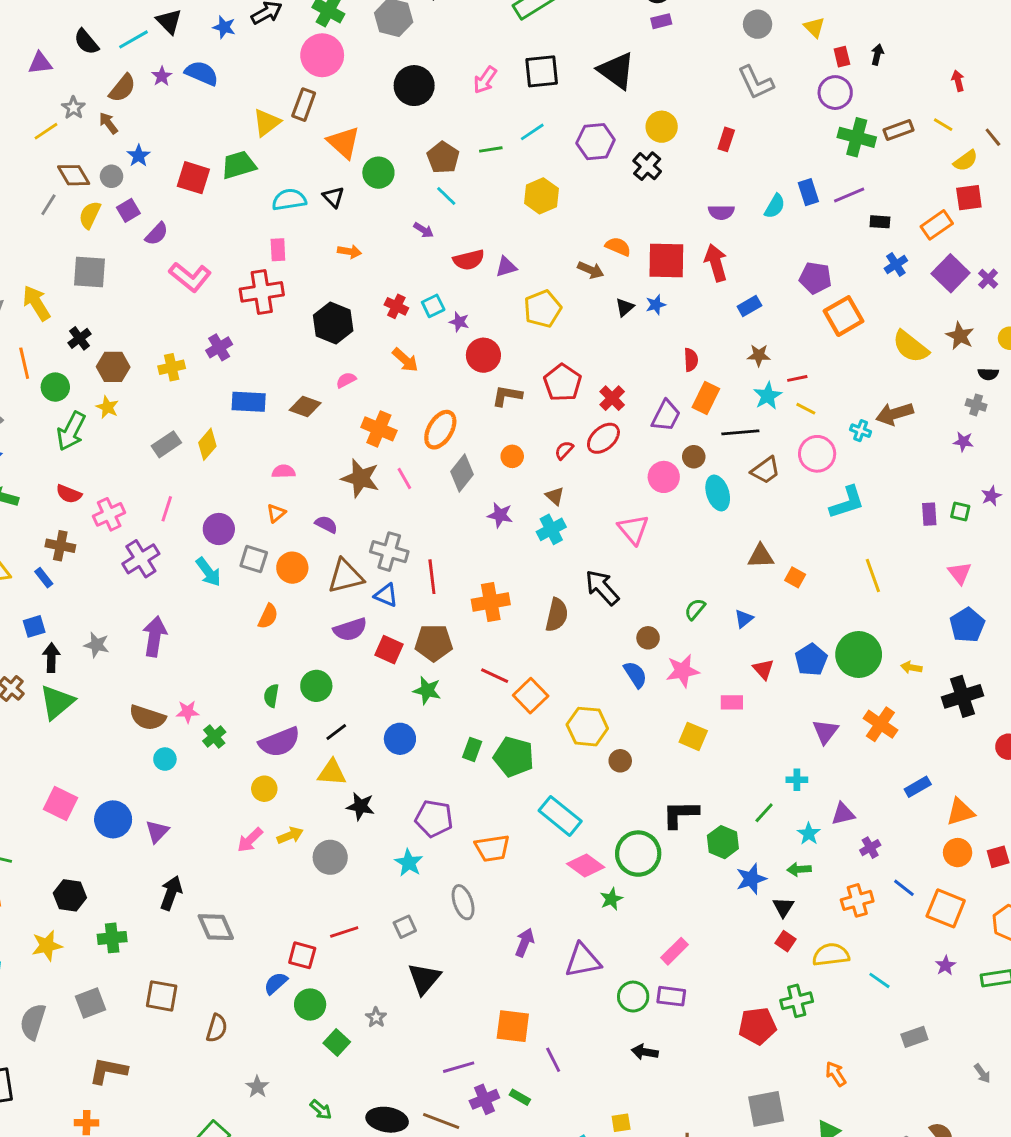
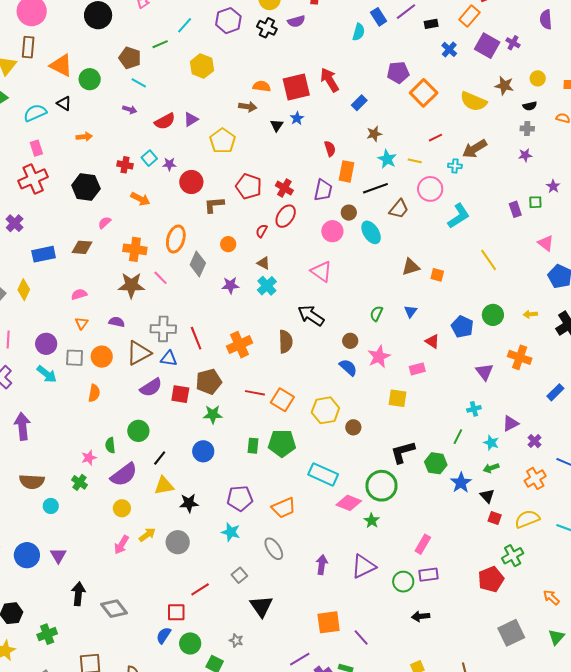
purple semicircle: (721, 212) -> (296, 21), moved
red line: (797, 378) -> (435, 138), moved
green circle: (859, 654) -> (493, 315), size x0.7
pink star: (188, 712) -> (89, 458), moved

